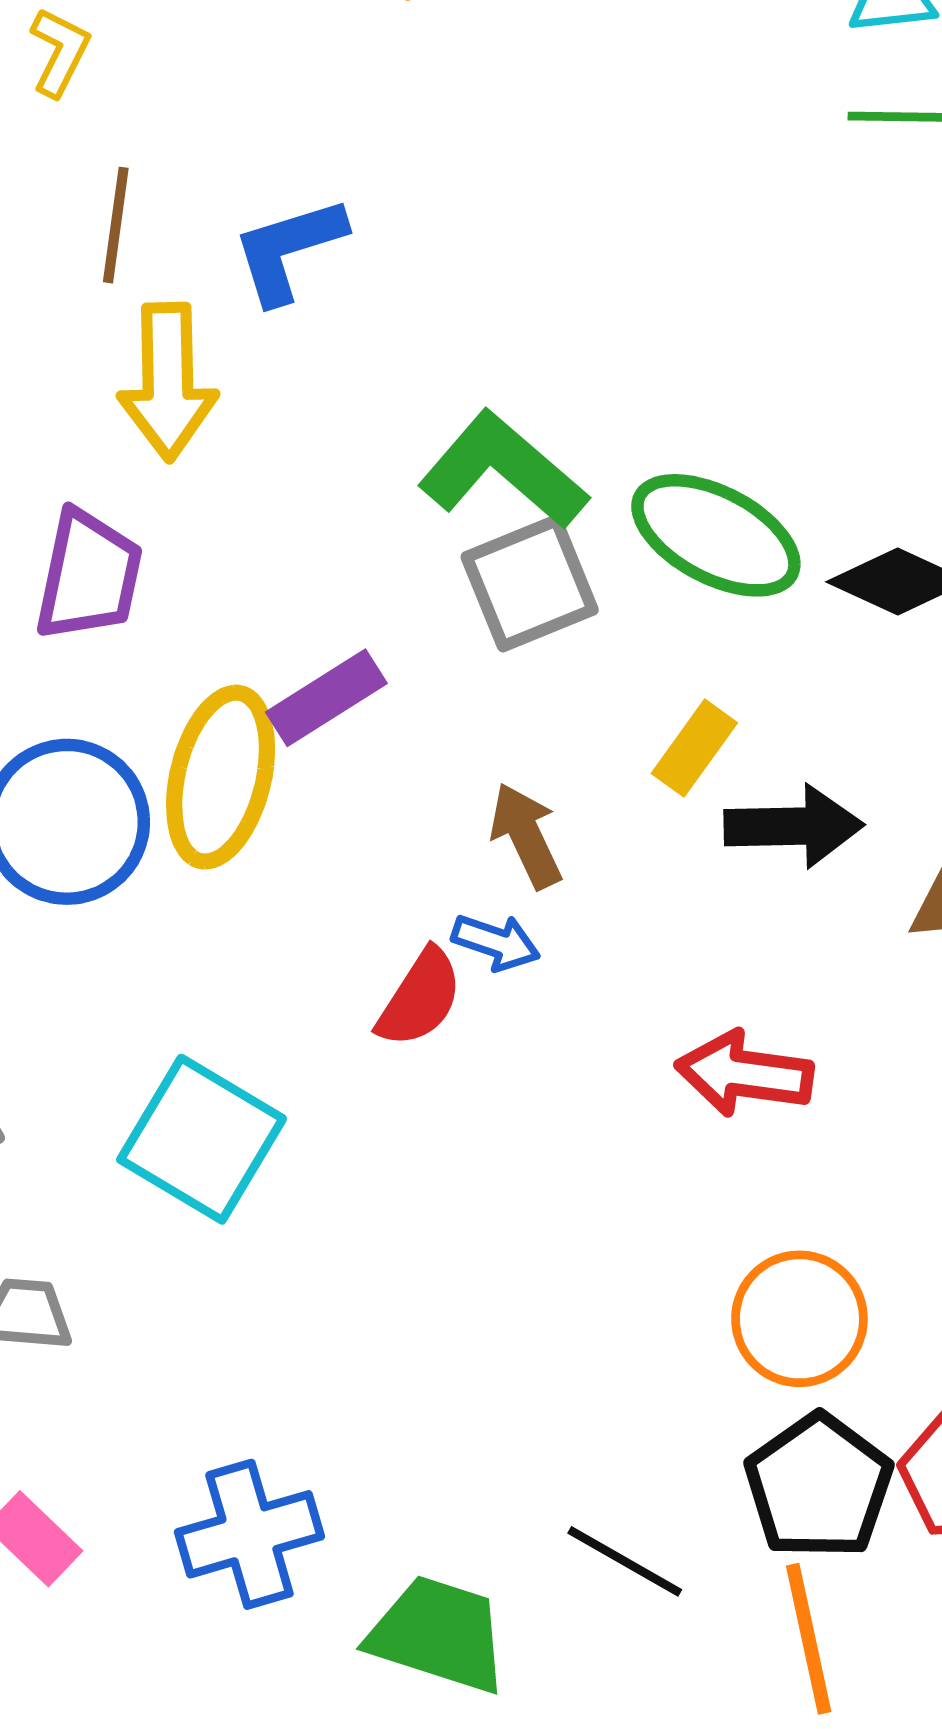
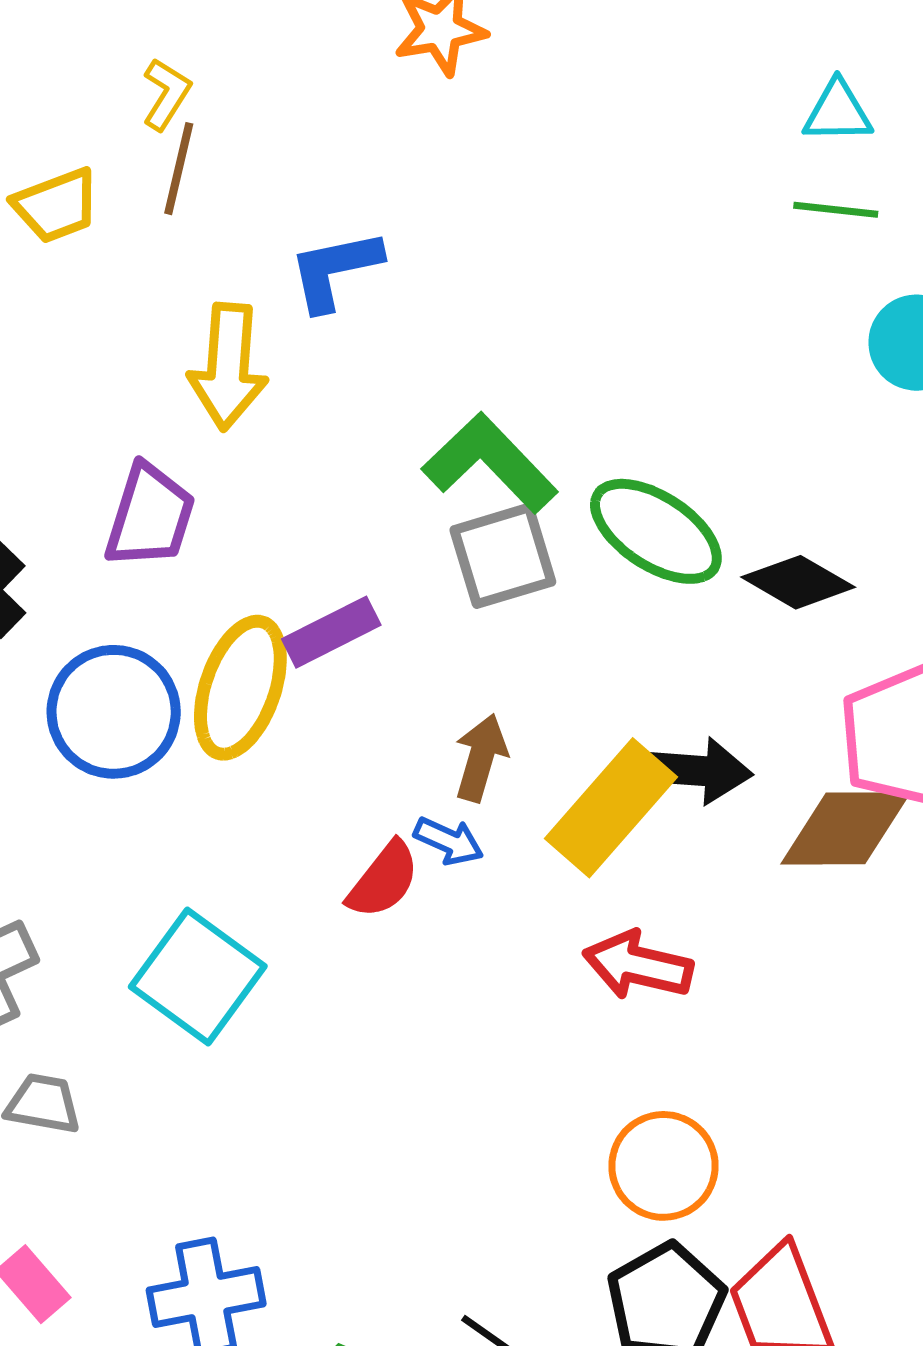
brown line: (116, 225) -> (179, 169), moved
yellow rectangle: (694, 748) -> (611, 808), moved, size x1.8
brown arrow: (526, 836) -> (481, 758), turned 36

